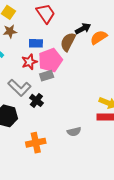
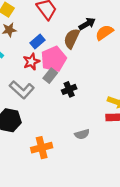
blue rectangle: (36, 43) -> (38, 42), turned -40
gray rectangle: (47, 76) -> (50, 76), turned -32
black cross: (36, 100) -> (69, 89), moved, turned 32

